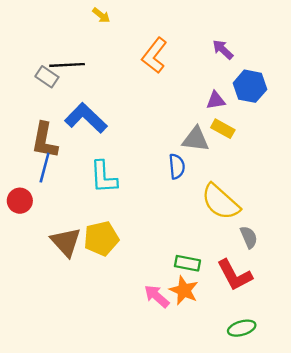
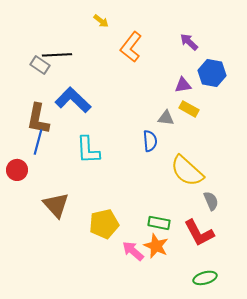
yellow arrow: (101, 15) -> (101, 21), moved
gray triangle: (196, 139) -> (166, 118), size x0.7
yellow pentagon: (101, 238) -> (104, 224), moved

